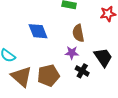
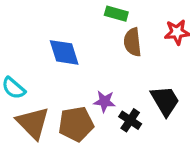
brown semicircle: (78, 33) -> (133, 42), moved
purple star: (72, 53) -> (104, 101), moved

